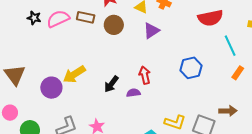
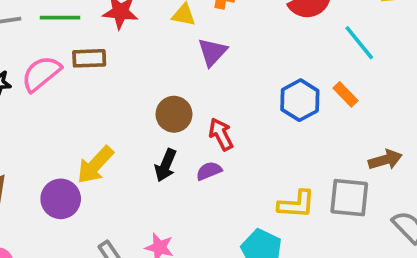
brown circle: (114, 25) -> (174, 114), moved
orange rectangle: (238, 73) -> (345, 94), moved, turned -64

